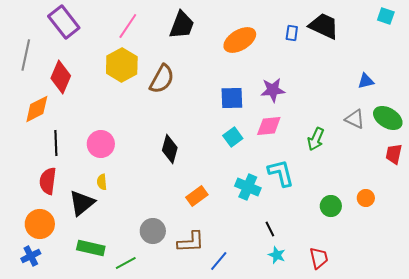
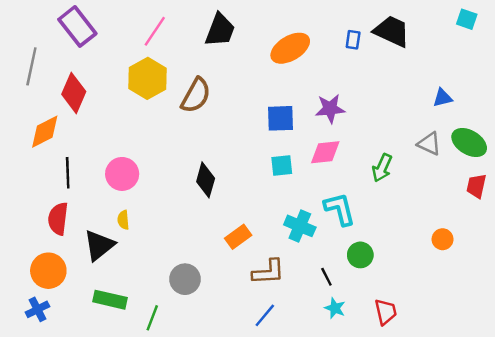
cyan square: (233, 137) -> (282, 165), turned 30
green circle: (331, 206) -> (360, 255), moved
brown L-shape: (191, 242) -> (268, 272), moved
green line: (126, 263) -> (152, 318), turned -40

